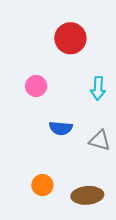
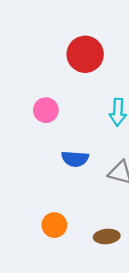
brown ellipse: (87, 195) -> (107, 236), size x0.7

